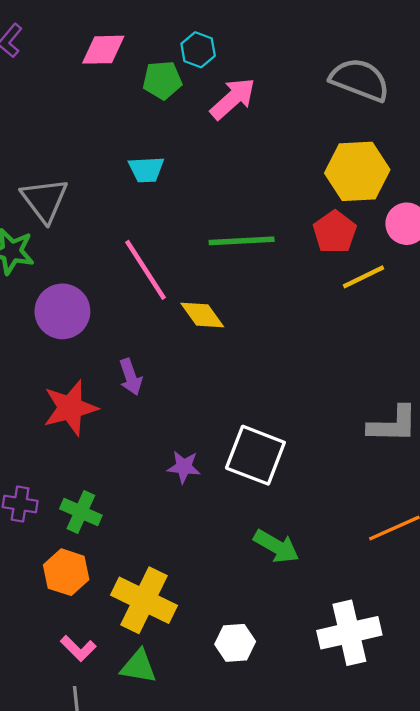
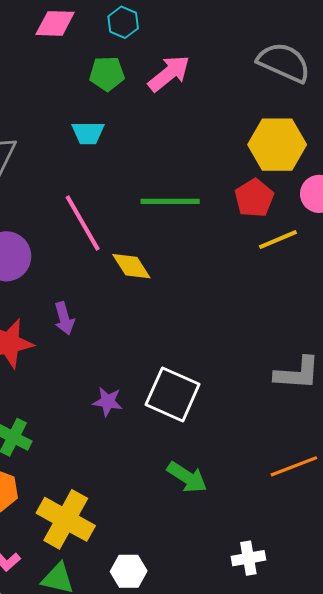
cyan hexagon: (198, 50) -> (123, 22), moved
green pentagon: (162, 80) -> (107, 74), moved
white cross: (349, 633) -> (248, 558), size x0.6
white hexagon: (235, 643) -> (129, 571), moved

